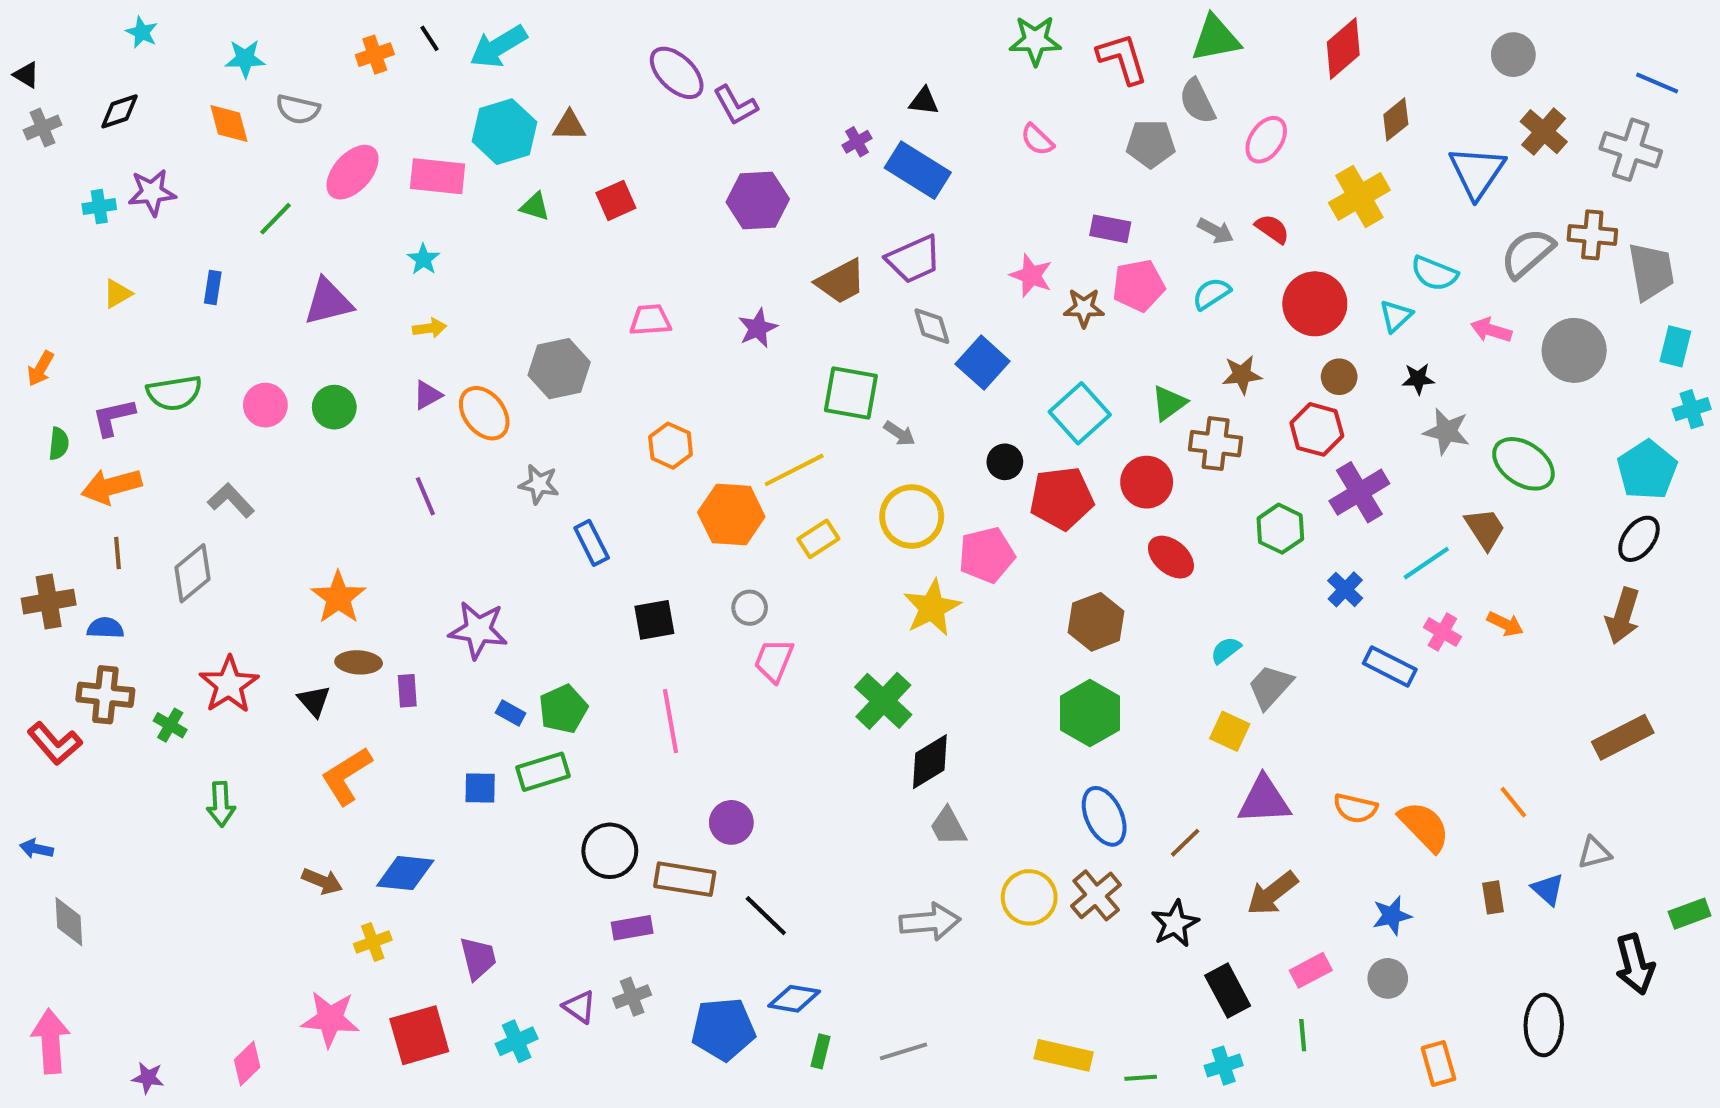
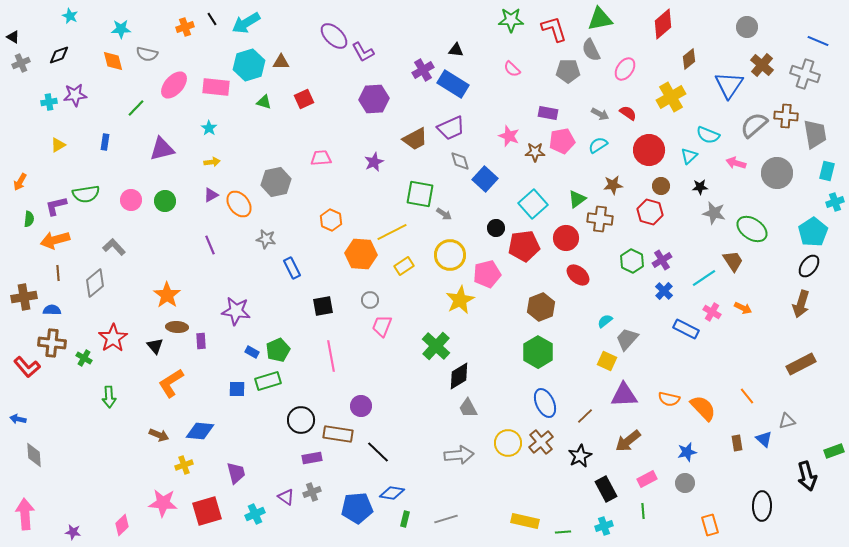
purple cross: (857, 142) -> (423, 70), size x1.5
purple cross: (1359, 492) -> (662, 260), moved, size x0.7

